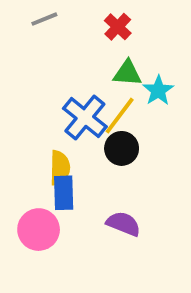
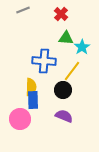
yellow line: (120, 116) -> (72, 71), moved
blue cross: (85, 118) -> (44, 61), turned -35
black circle: (122, 148) -> (63, 90), moved

